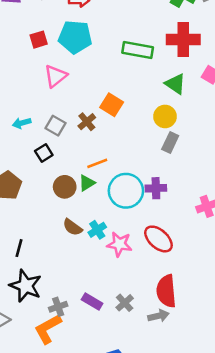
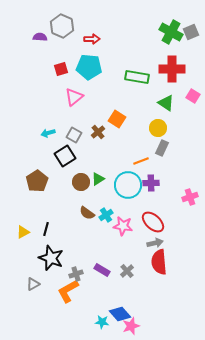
black square: (44, 153) -> (65, 156), size x1.5
orange line: (97, 163) -> (141, 161), moved
gray arrow: (158, 316) -> (155, 243), moved

